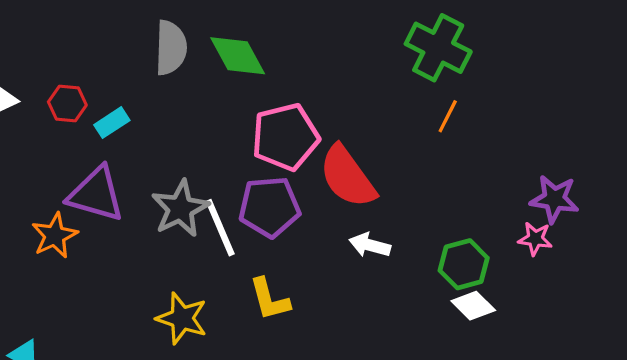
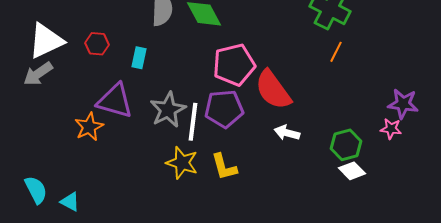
cyan rectangle: (112, 123) -> (139, 58), moved, turned -45
white line: (220, 228) -> (193, 122), turned 30
yellow star: (182, 318) -> (182, 163), moved

